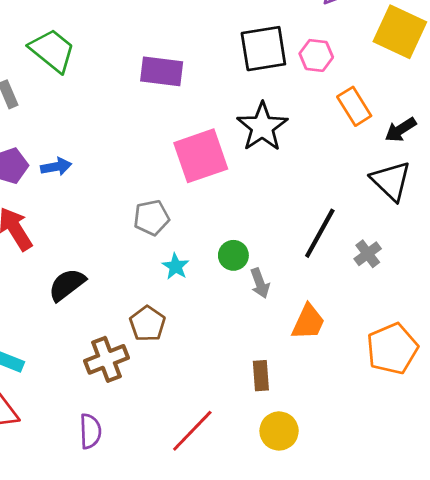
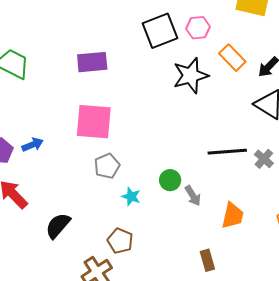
black star: (262, 127) -> (191, 75), moved, turned 30
pink square: (201, 156) -> (94, 122), moved, turned 36
black line: (320, 233) -> (227, 152), turned 69

